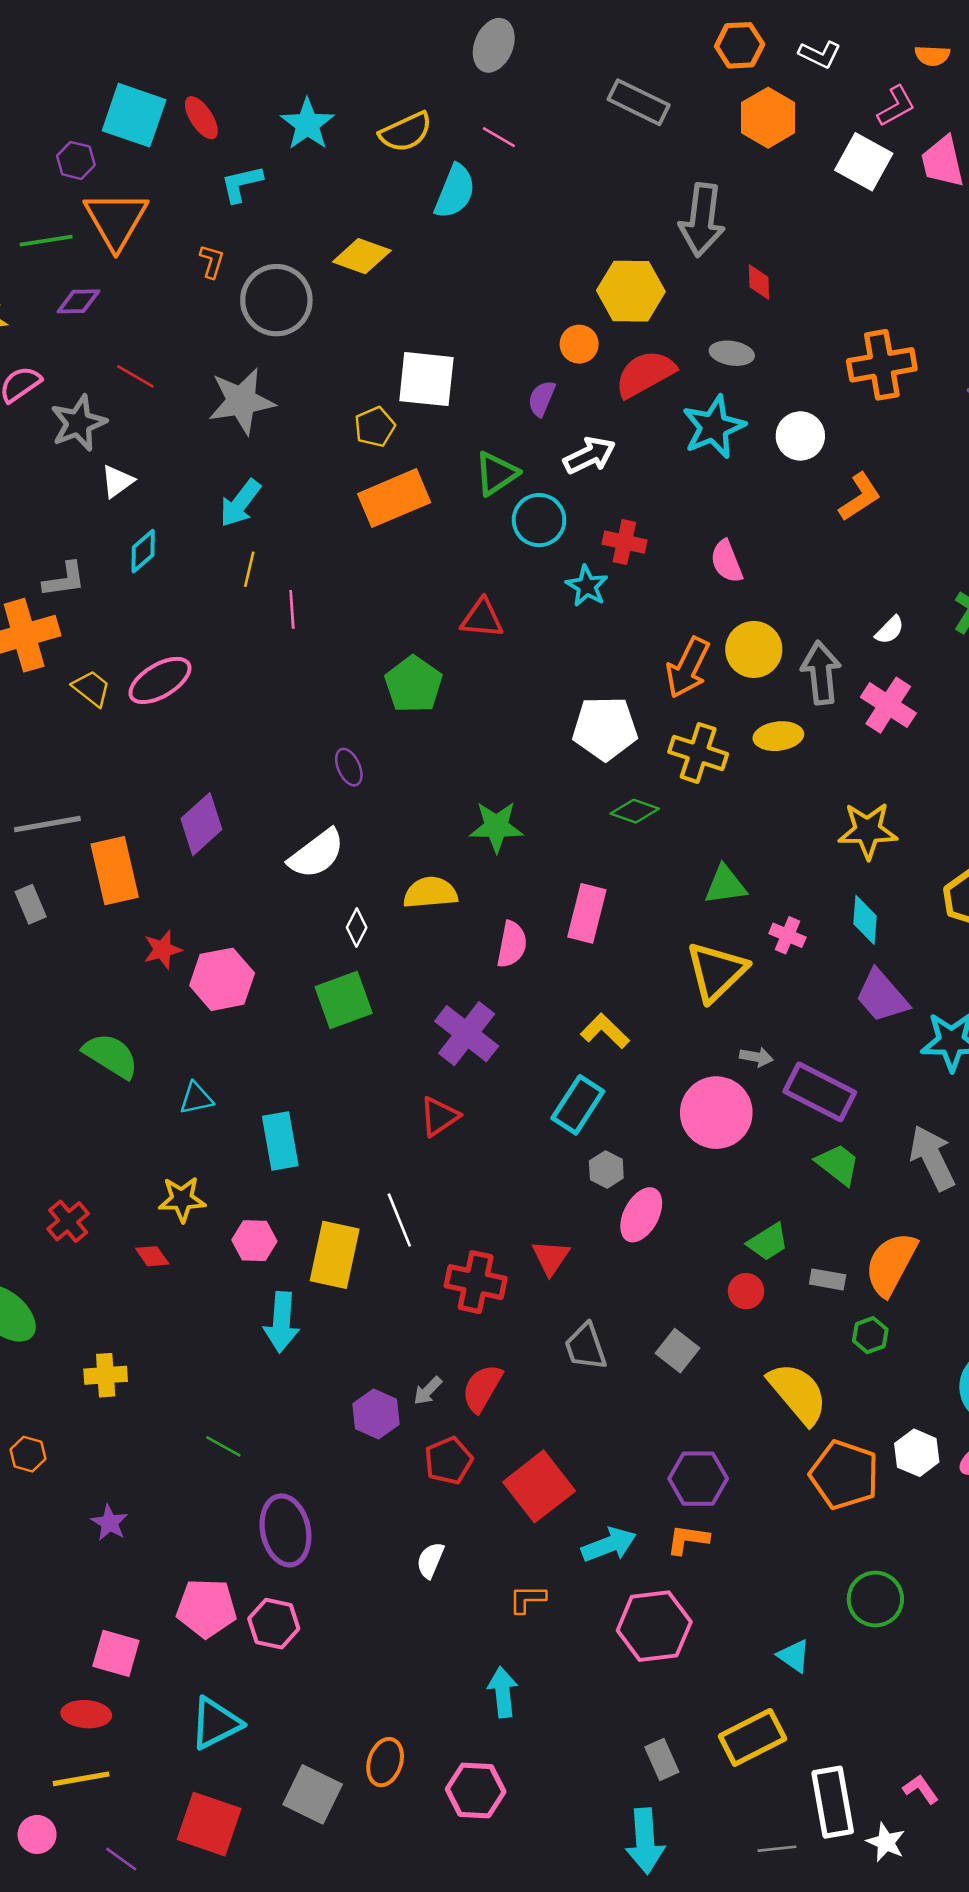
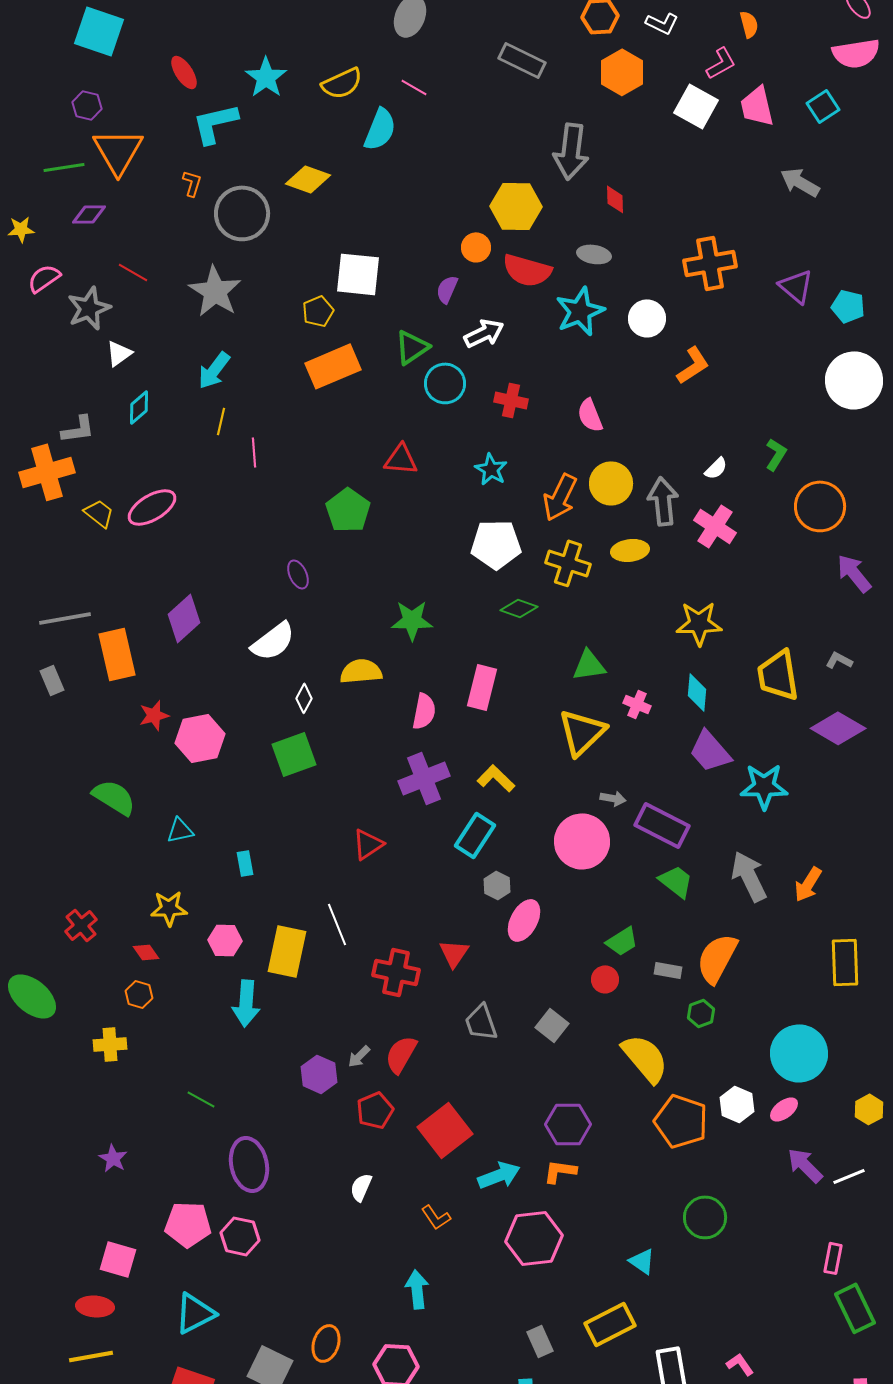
orange semicircle: (932, 56) -> (749, 24), turned -108
cyan square: (134, 115) -> (99, 31), moved
cyan L-shape: (241, 184) -> (215, 123), size x1.4
red semicircle: (645, 374) -> (527, 270), turned -135
gray star: (241, 401) -> (215, 291), turned -30
cyan star: (587, 586) -> (491, 469), moved
purple cross: (467, 1034) -> (424, 778), moved, turned 30
cyan rectangle: (280, 1141) -> (245, 863), size x0.6
orange hexagon: (28, 1454) -> (139, 994), moved
orange L-shape: (527, 1599) -> (436, 1217), turned -124

